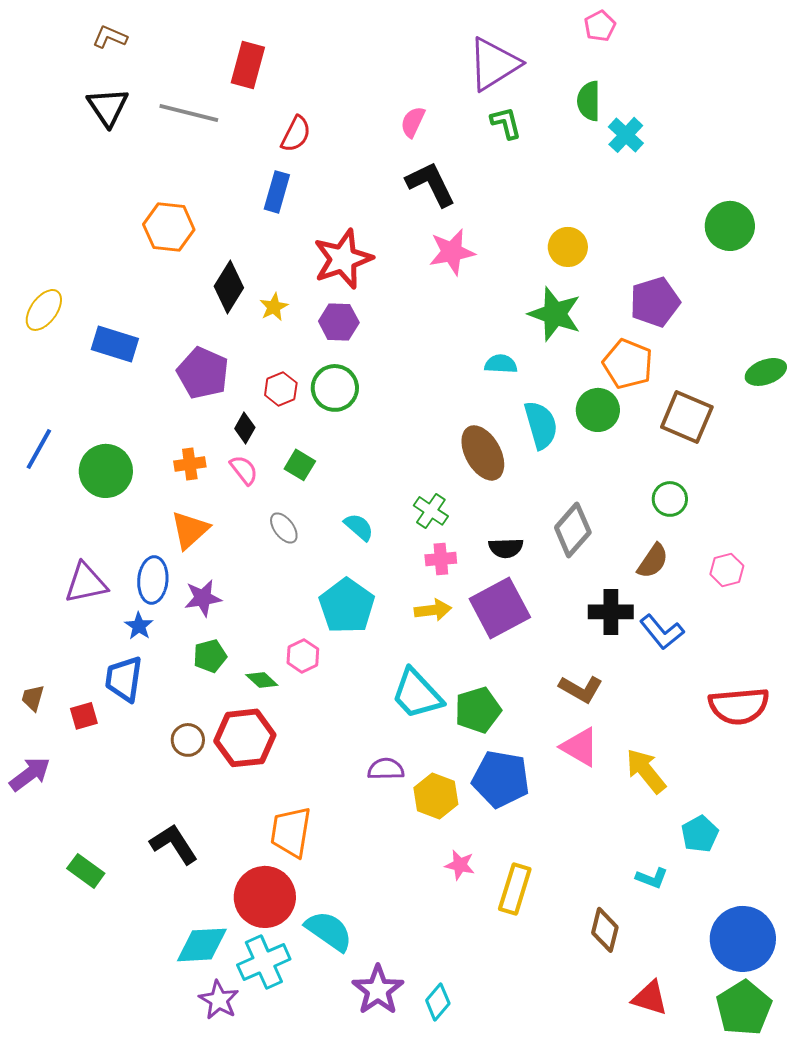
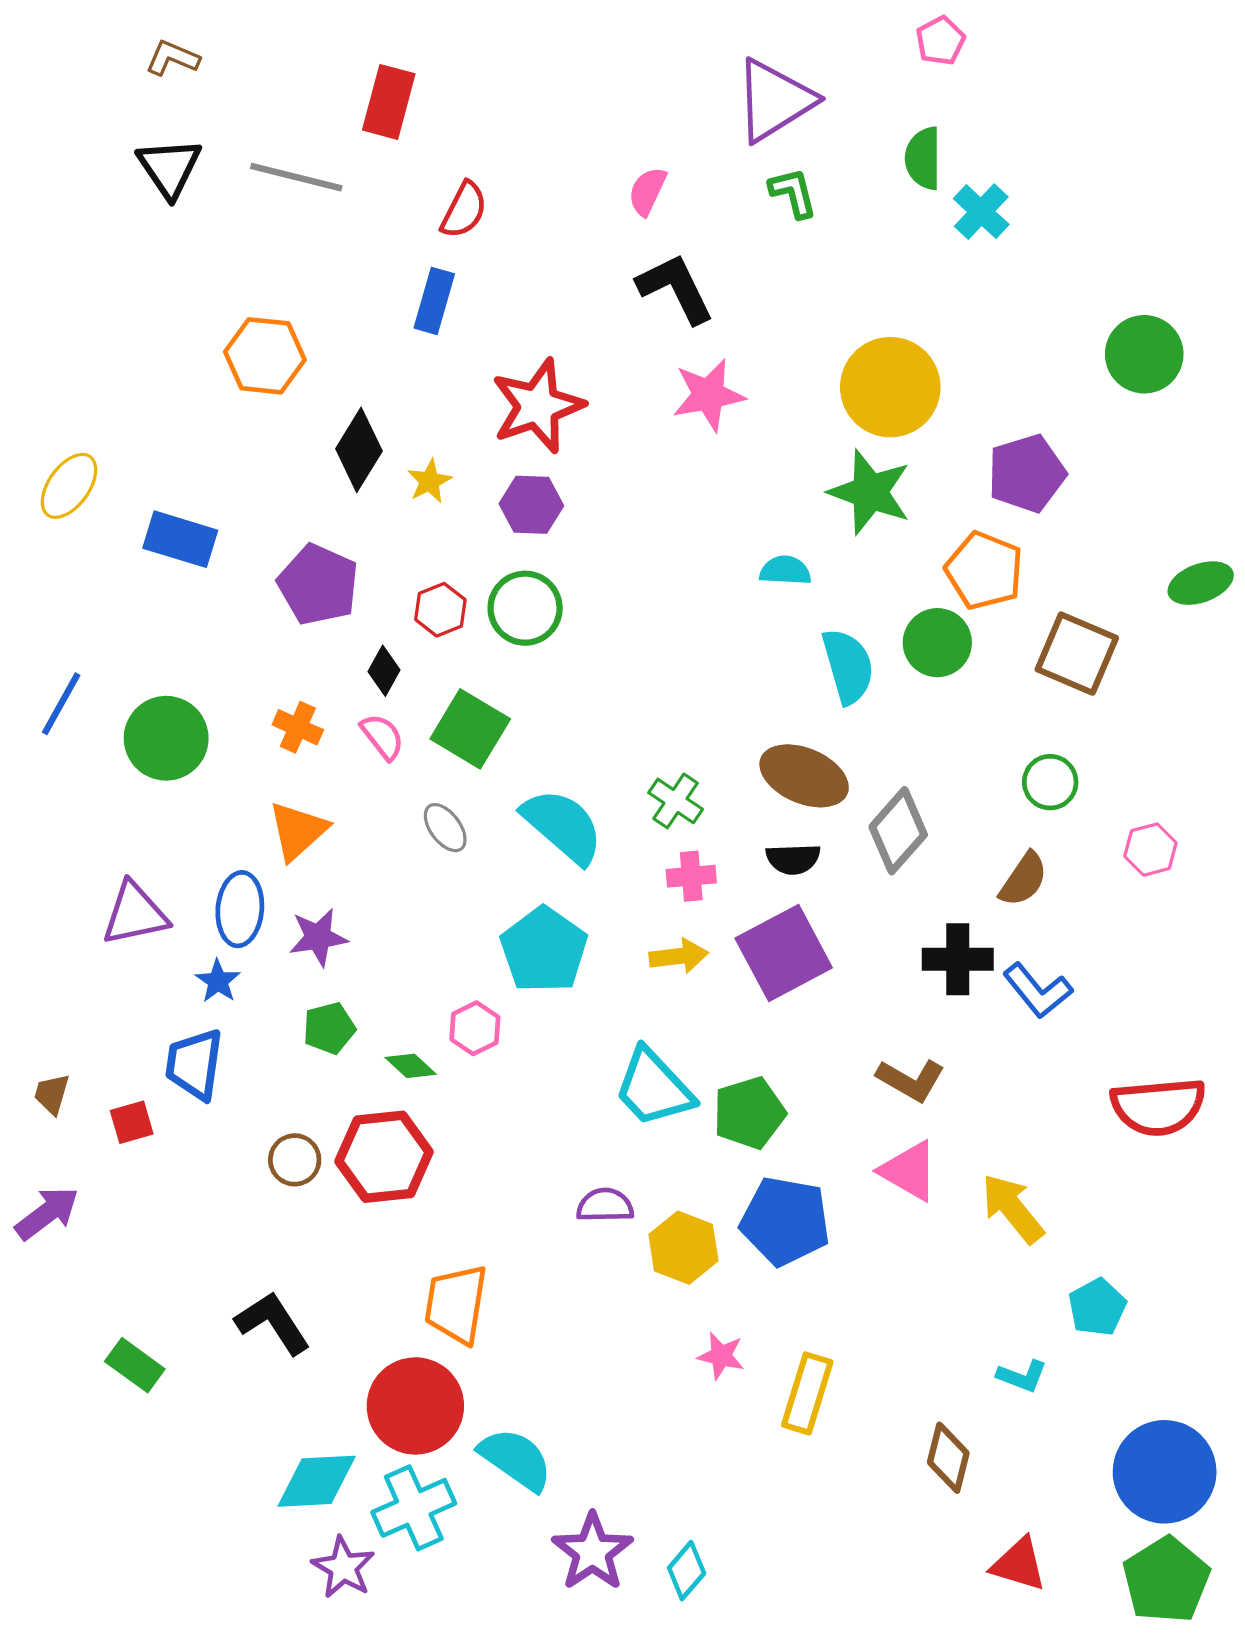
yellow circle: (568, 247) -> (890, 387), size x1.6
brown ellipse: (483, 453) -> (804, 776), moved, turned -38
orange cross: (190, 464) -> (298, 727), turned 32
green square: (300, 465) -> (470, 729), size x1.6
cyan semicircle: (359, 527) -> (563, 826), size x1.8
pink hexagon: (727, 570) -> (1150, 850), moved

